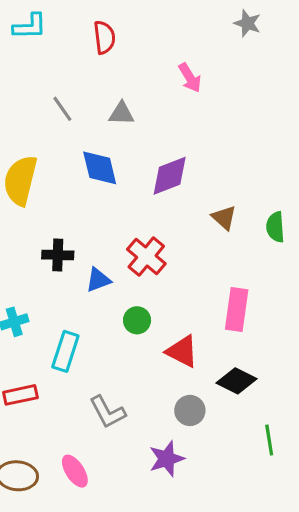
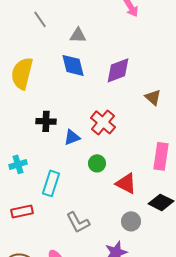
gray line: (62, 109) -> (40, 19), moved
gray triangle: (121, 114) -> (78, 35), moved

